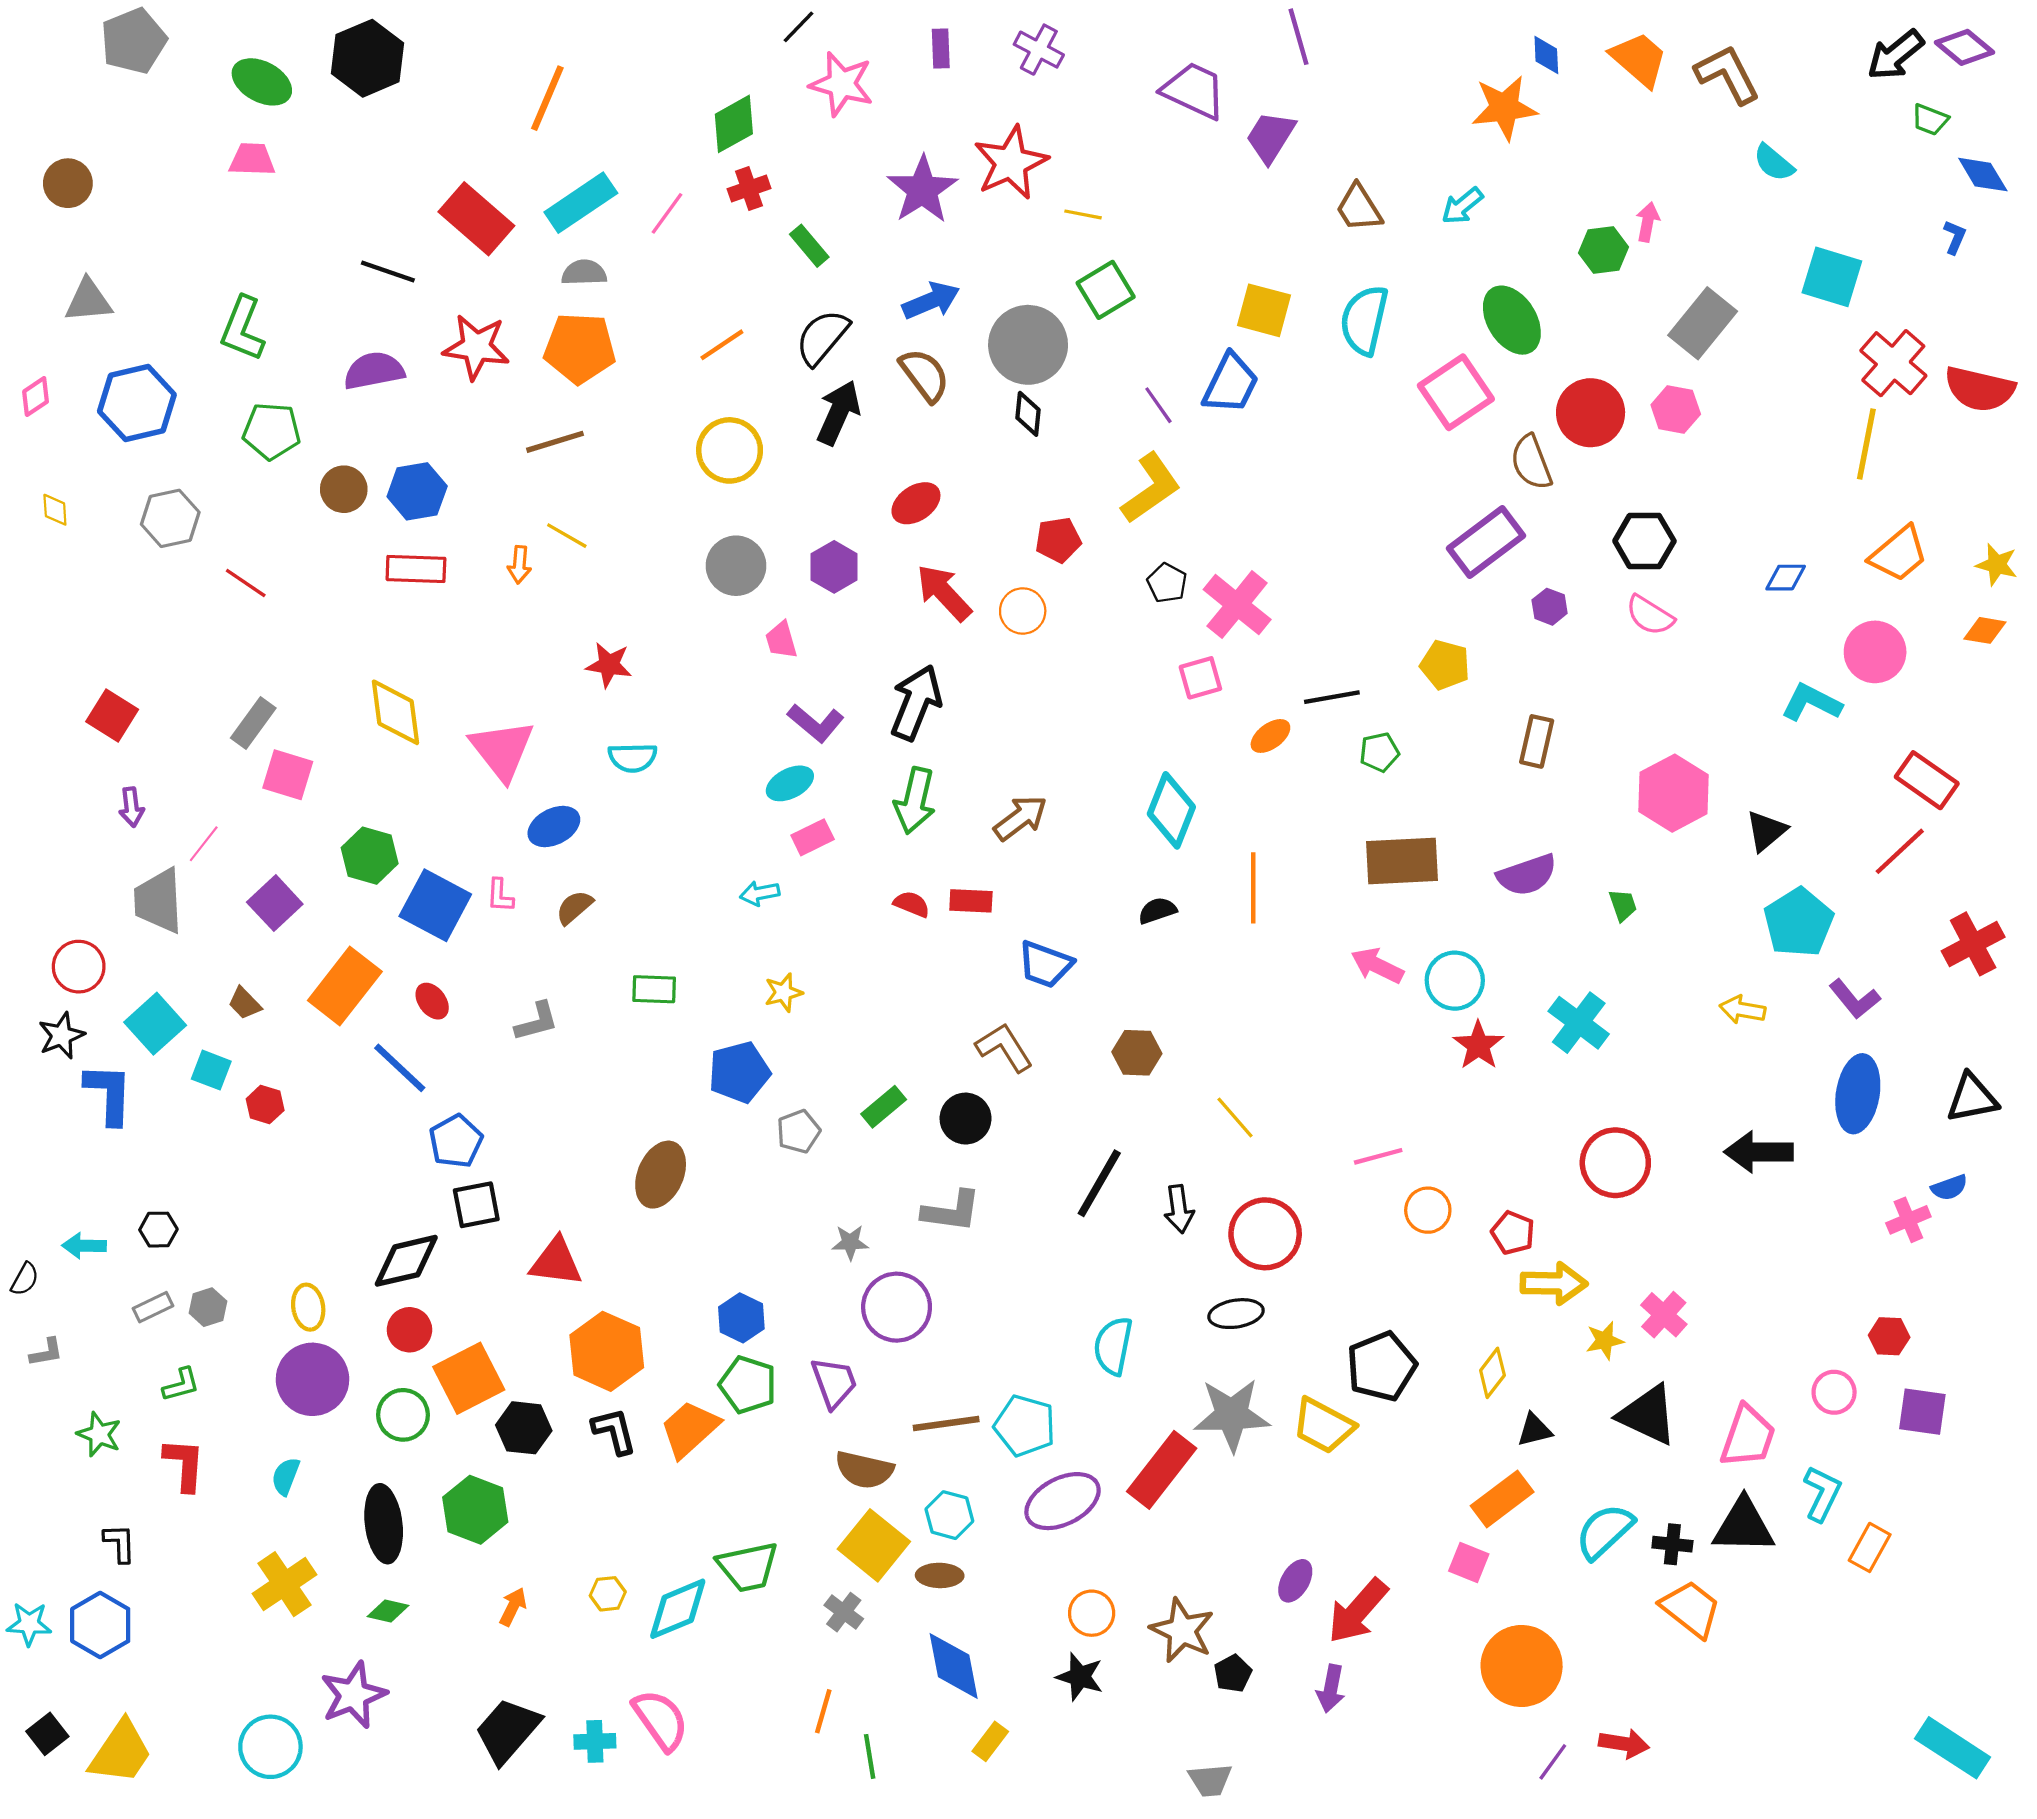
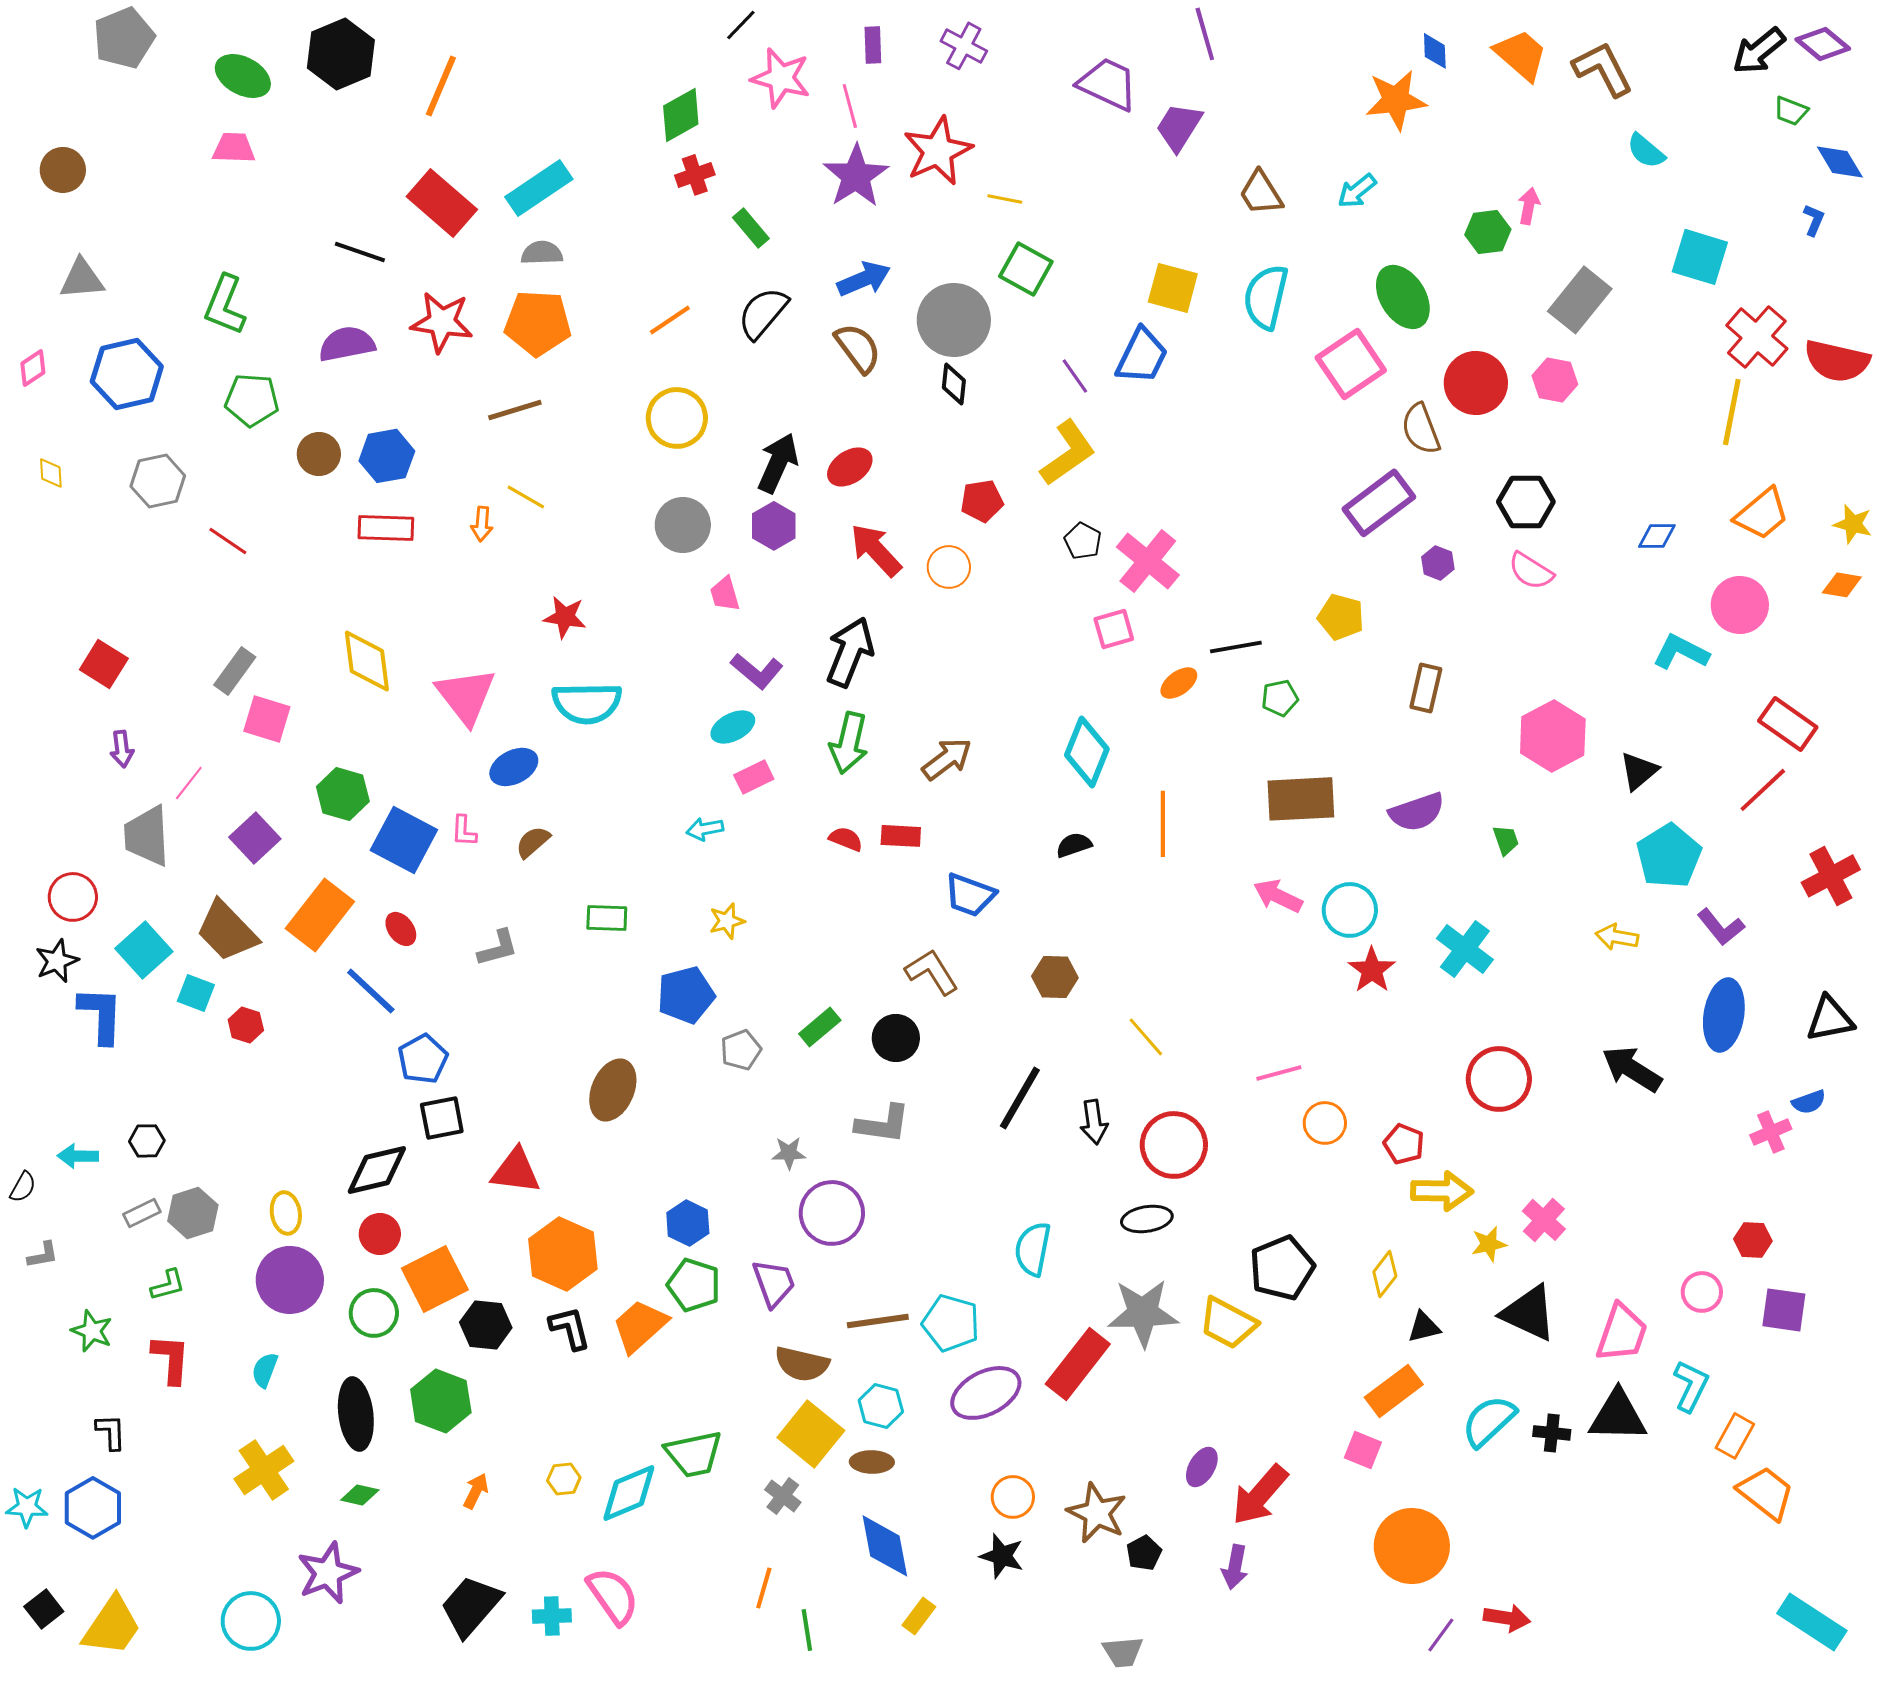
orange line: (547, 98) -> (441, 86), moved
pink line: (667, 213) -> (850, 106), moved, turned -51
green square: (1106, 290) -> (1026, 269), turned -30
black arrow: (838, 413) -> (778, 463), moved
cyan semicircle: (633, 758) -> (587, 703), size x1.5
brown trapezoid: (245, 1003) -> (227, 931), size x2.0
black arrow: (1759, 1152) -> (1632, 1069), turned 32
gray hexagon: (208, 1307) -> (193, 1213), size x1.4
orange trapezoid: (1691, 1609) -> (1766, 1493), moved

